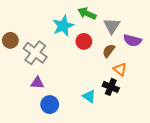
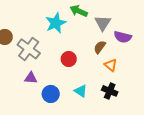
red circle: (84, 41) -> (69, 59), moved
black cross: (111, 87) -> (110, 91), moved
blue circle: (50, 105) -> (51, 94), moved

